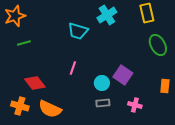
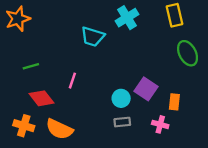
green line: (24, 43) -> (31, 66), moved
pink line: (73, 68) -> (72, 81), moved
orange rectangle: (165, 86) -> (174, 102), moved

